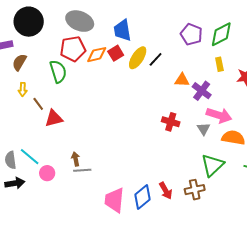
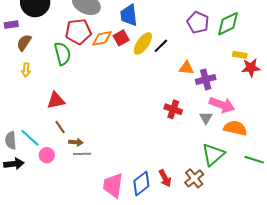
yellow rectangle: (219, 64) -> (240, 55), moved, turned -72
purple cross: (202, 91) -> (206, 79), turned 36
brown line: (38, 104) -> (60, 127), moved
brown arrow: (76, 159) -> (76, 142), turned 104
brown cross: (195, 190) -> (194, 178), turned -30

